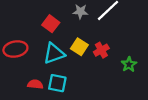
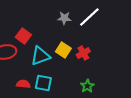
red square: (51, 24) -> (23, 36), moved
green star: (129, 64) -> (87, 86), moved

